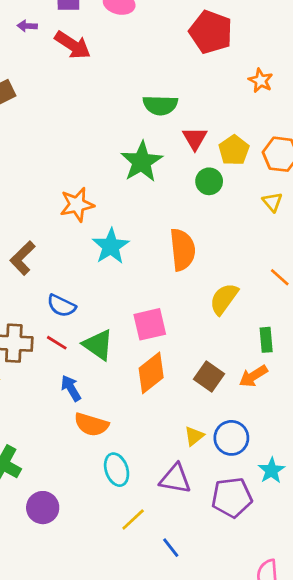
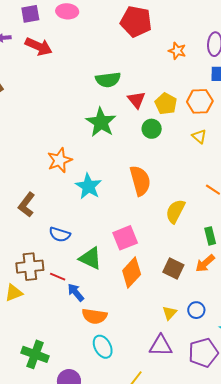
red line: (57, 343) -> (58, 277), moved
blue circle: (231, 438) -> (196, 310), size x0.7
cyan ellipse: (117, 470) -> (103, 347), moved

